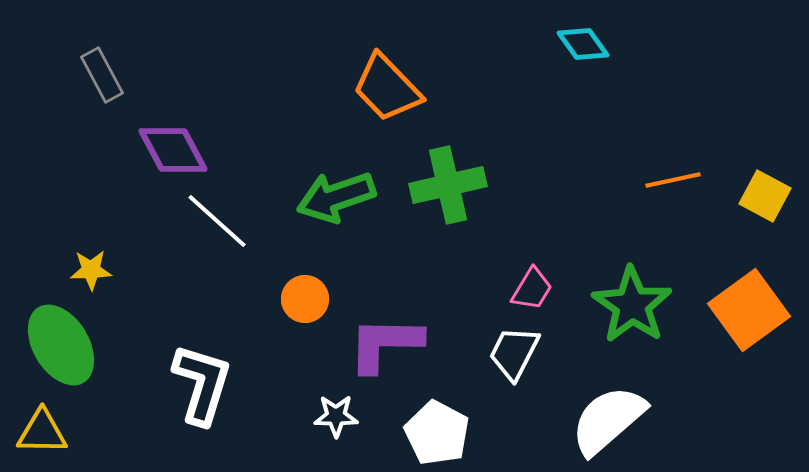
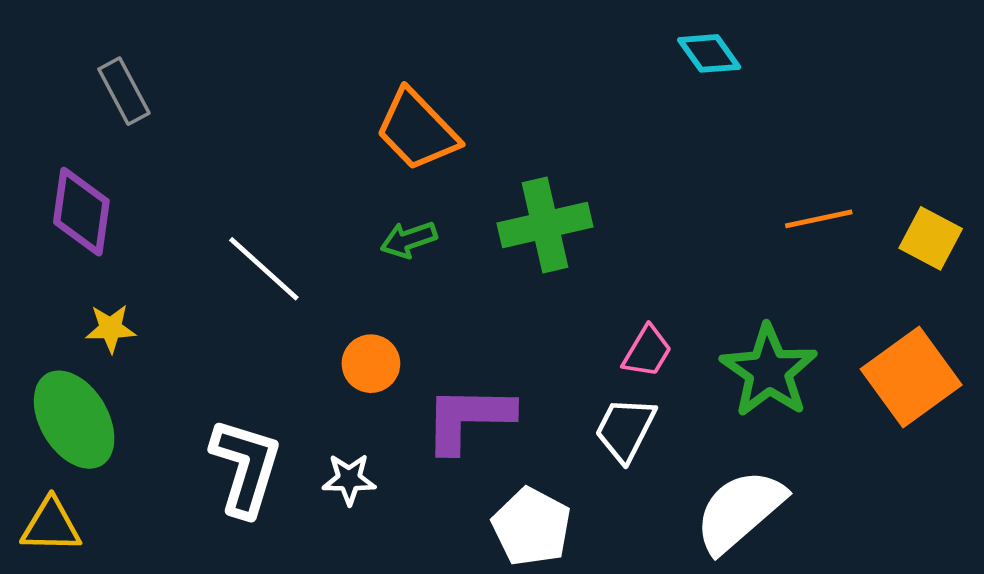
orange trapezoid: (387, 88) -> (417, 130), moved
purple diamond: (173, 150) -> (81, 212), moved, turned 36
green arrow: (336, 197) -> (409, 240), size x0.6
white star: (336, 416) -> (349, 479), moved

